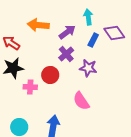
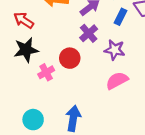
pink cross: (30, 87) -> (46, 72), turned -32
pink semicircle: (81, 101) -> (117, 81), moved, turned 96

